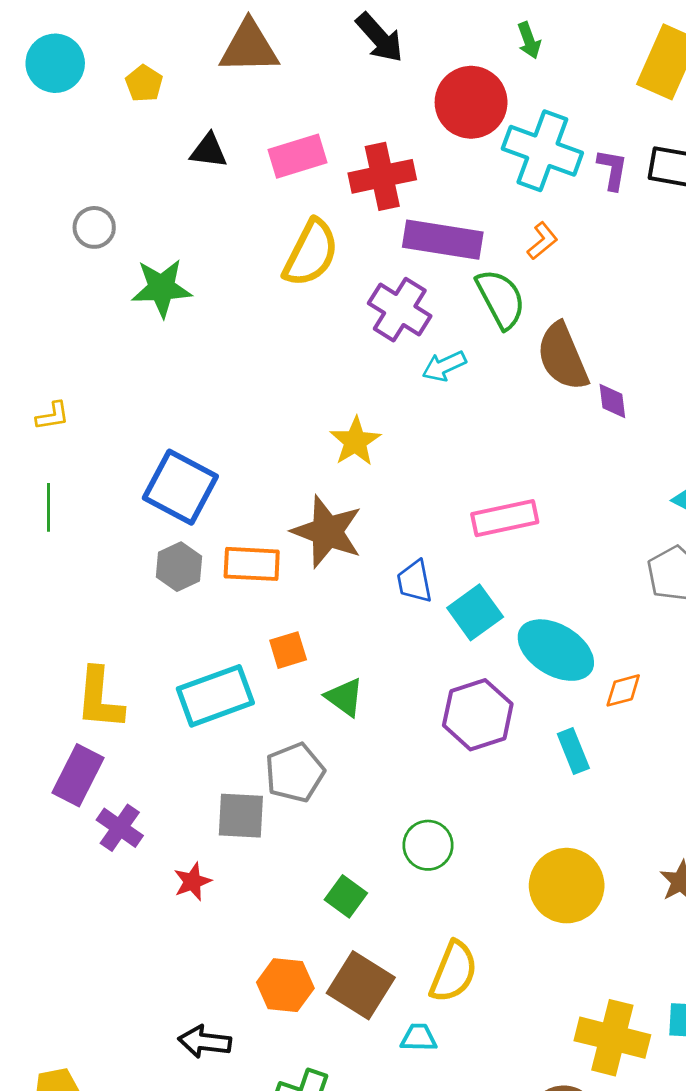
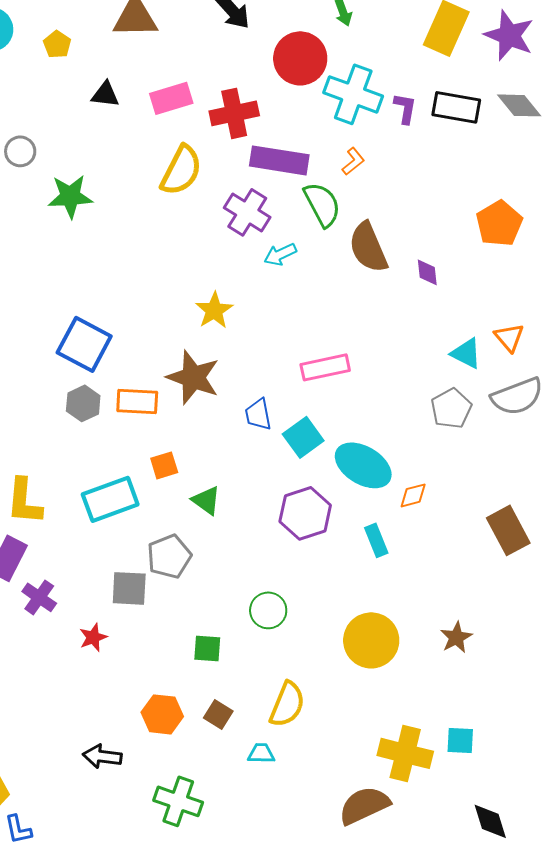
purple diamond: (612, 401) -> (427, 272), moved
green square: (346, 896) -> (207, 648), turned -32
brown square: (361, 985) -> (218, 714), size x0.6

